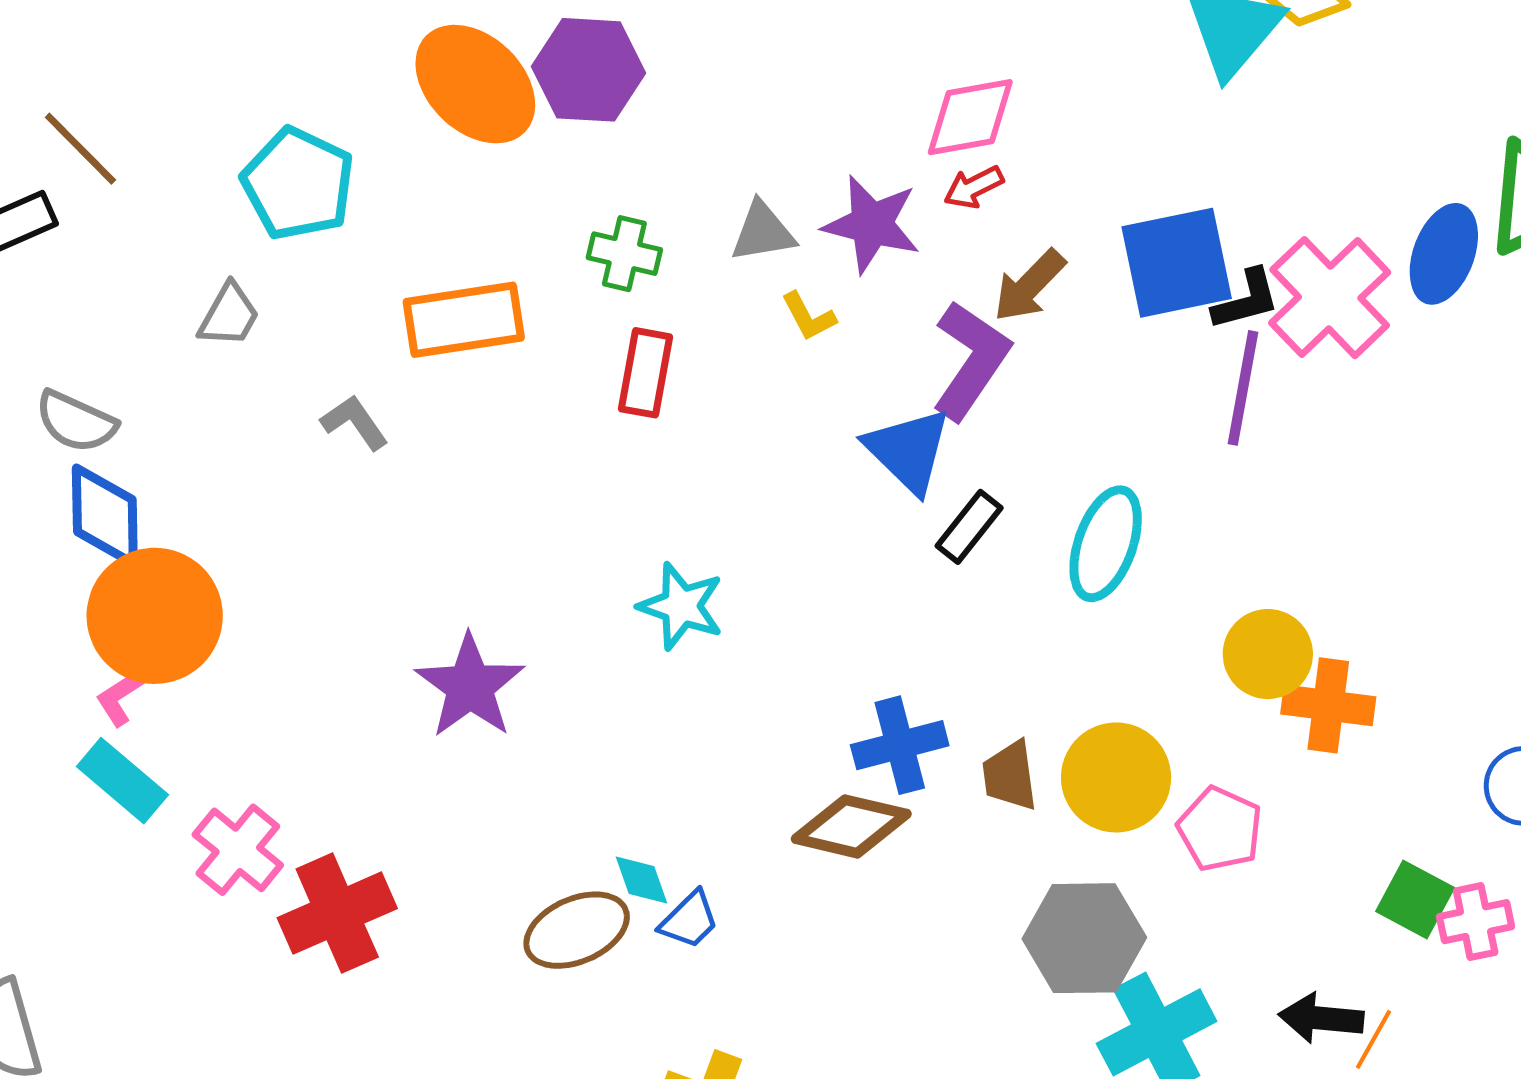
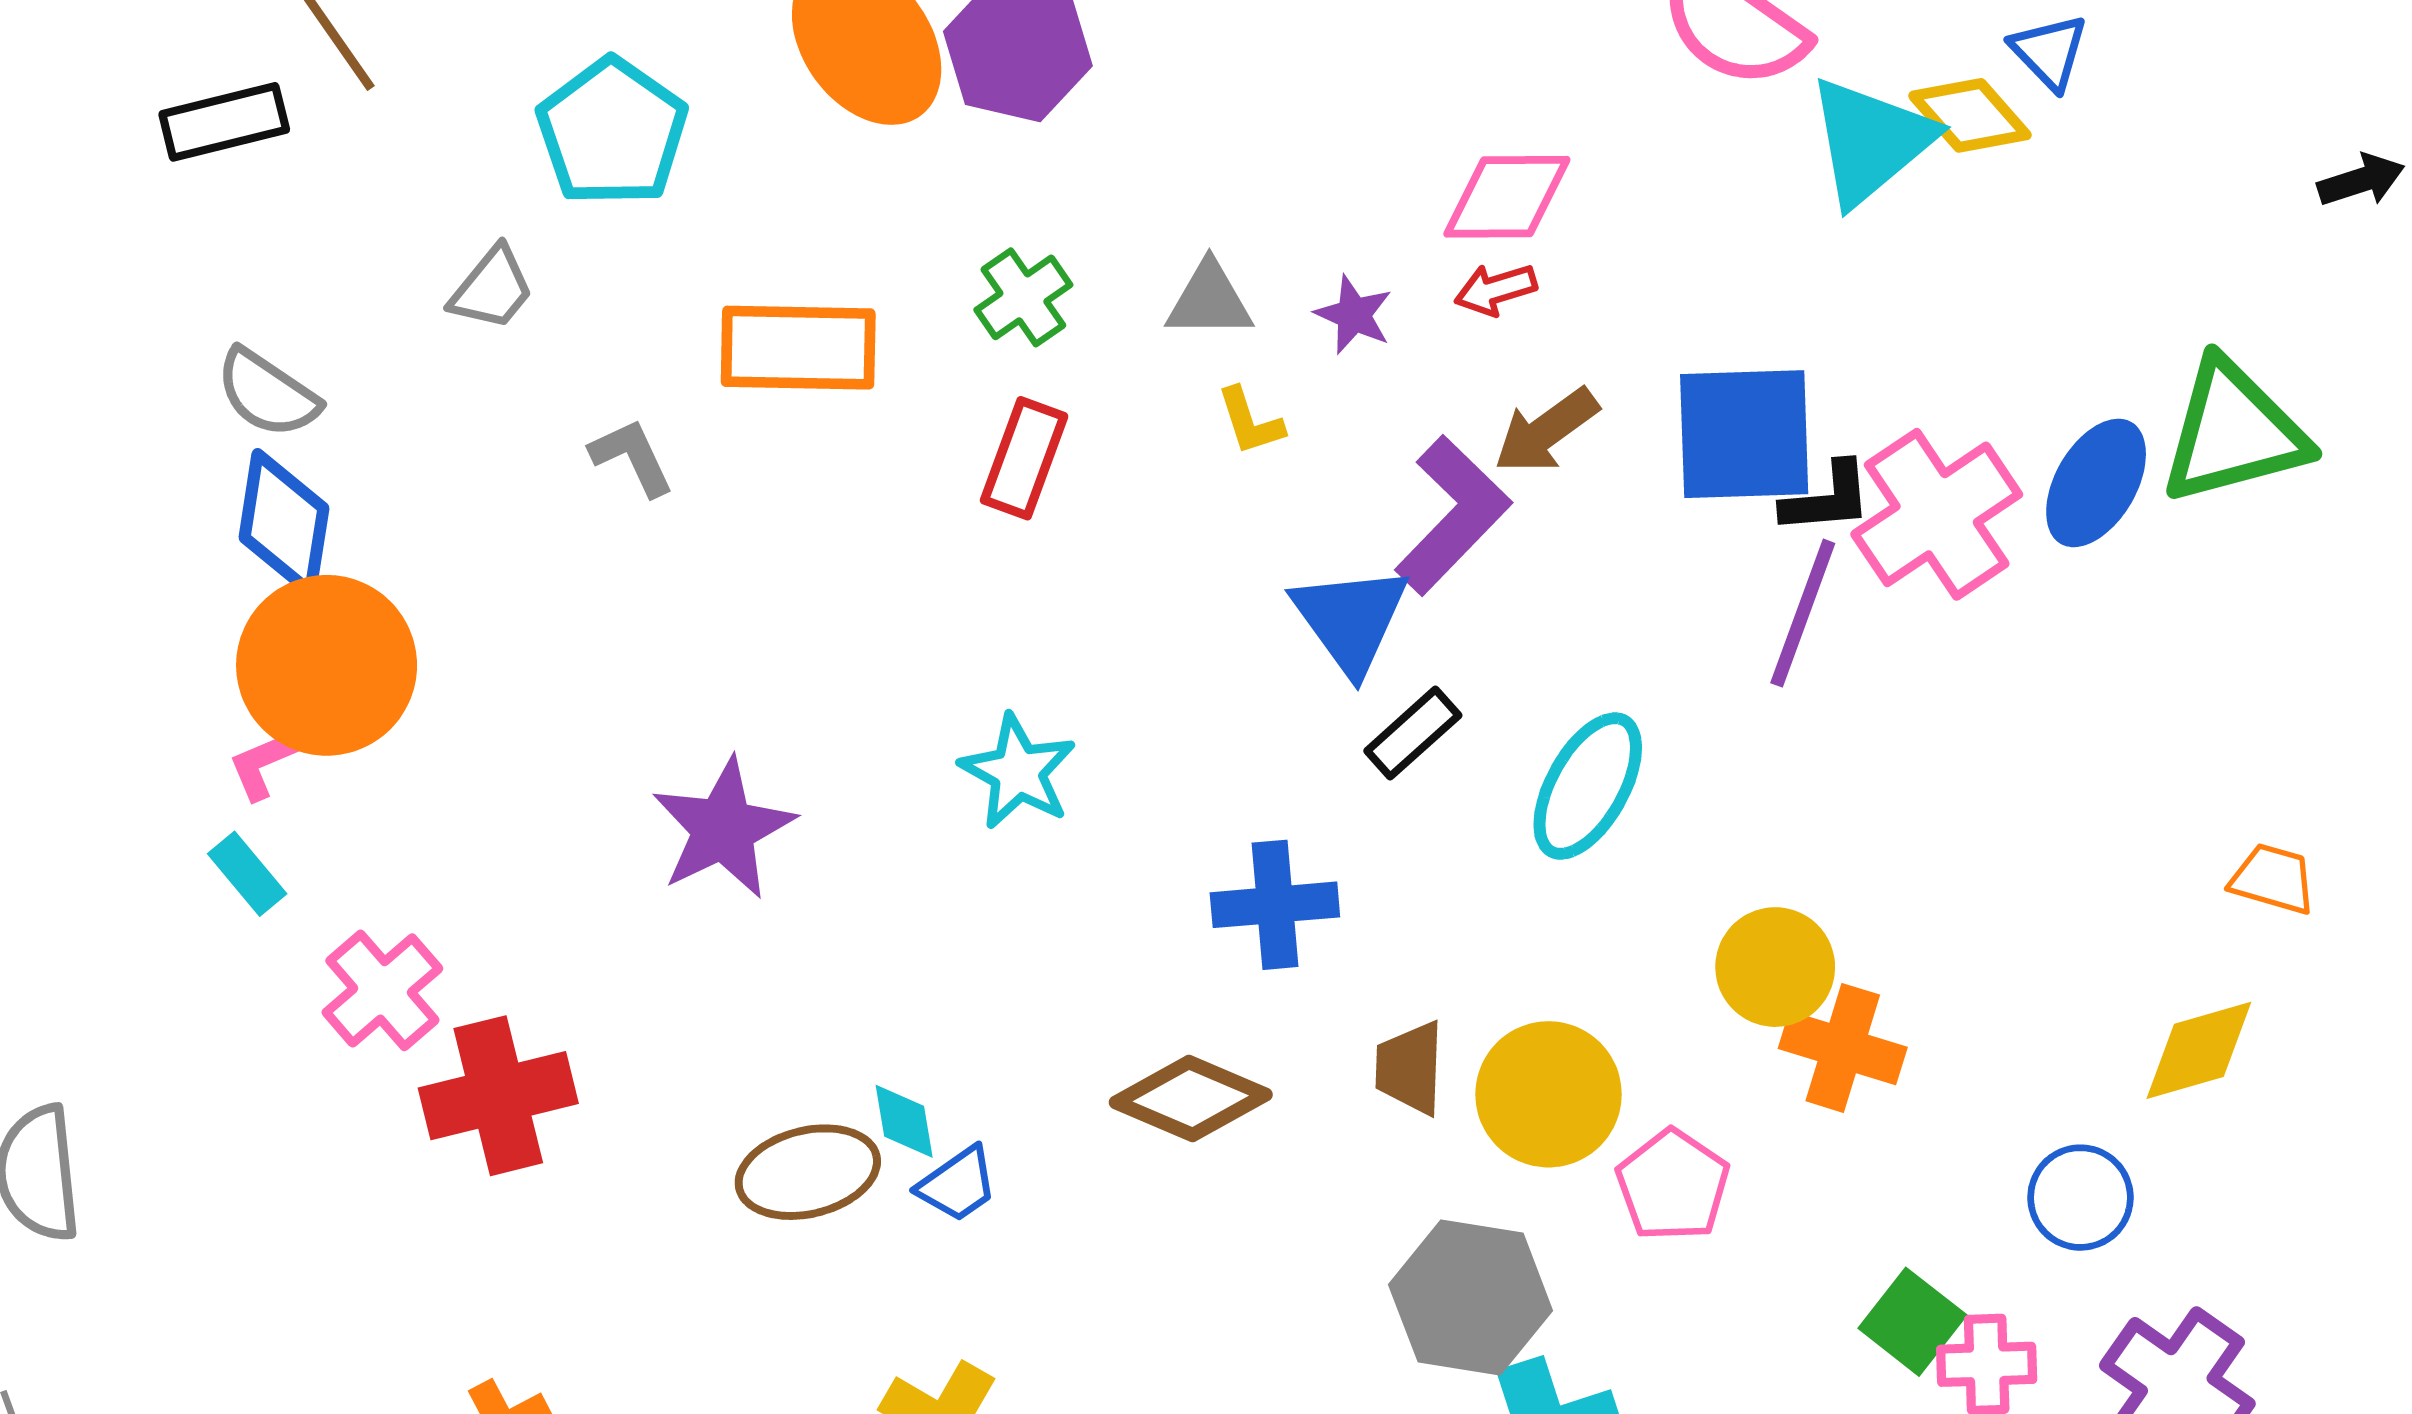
purple star: (872, 224) -> (1354, 315), size x0.6
green cross: (624, 254) -> (1023, 297), turned 32
blue cross: (900, 745) -> (1275, 905), moved
cyan rectangle: (122, 781) -> (247, 874), size x0.7

